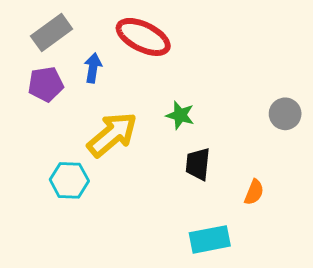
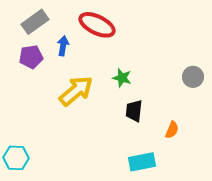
cyan hexagon: (69, 180) -> (16, 158), moved

